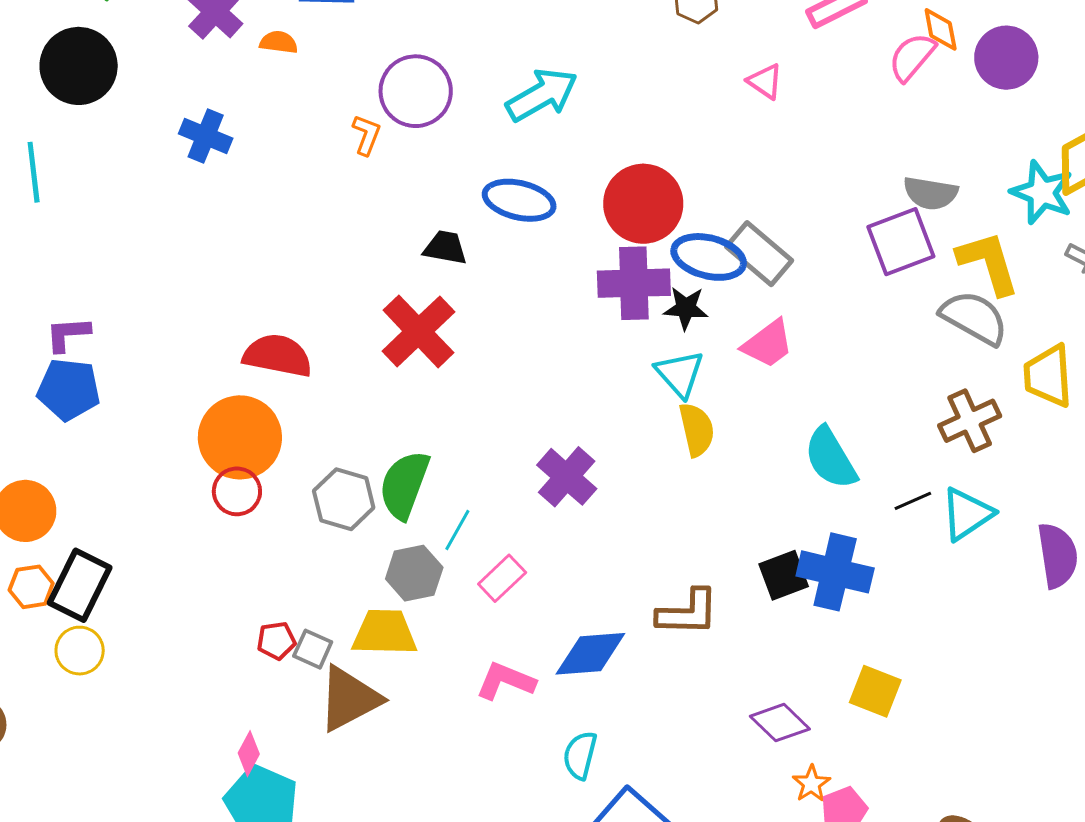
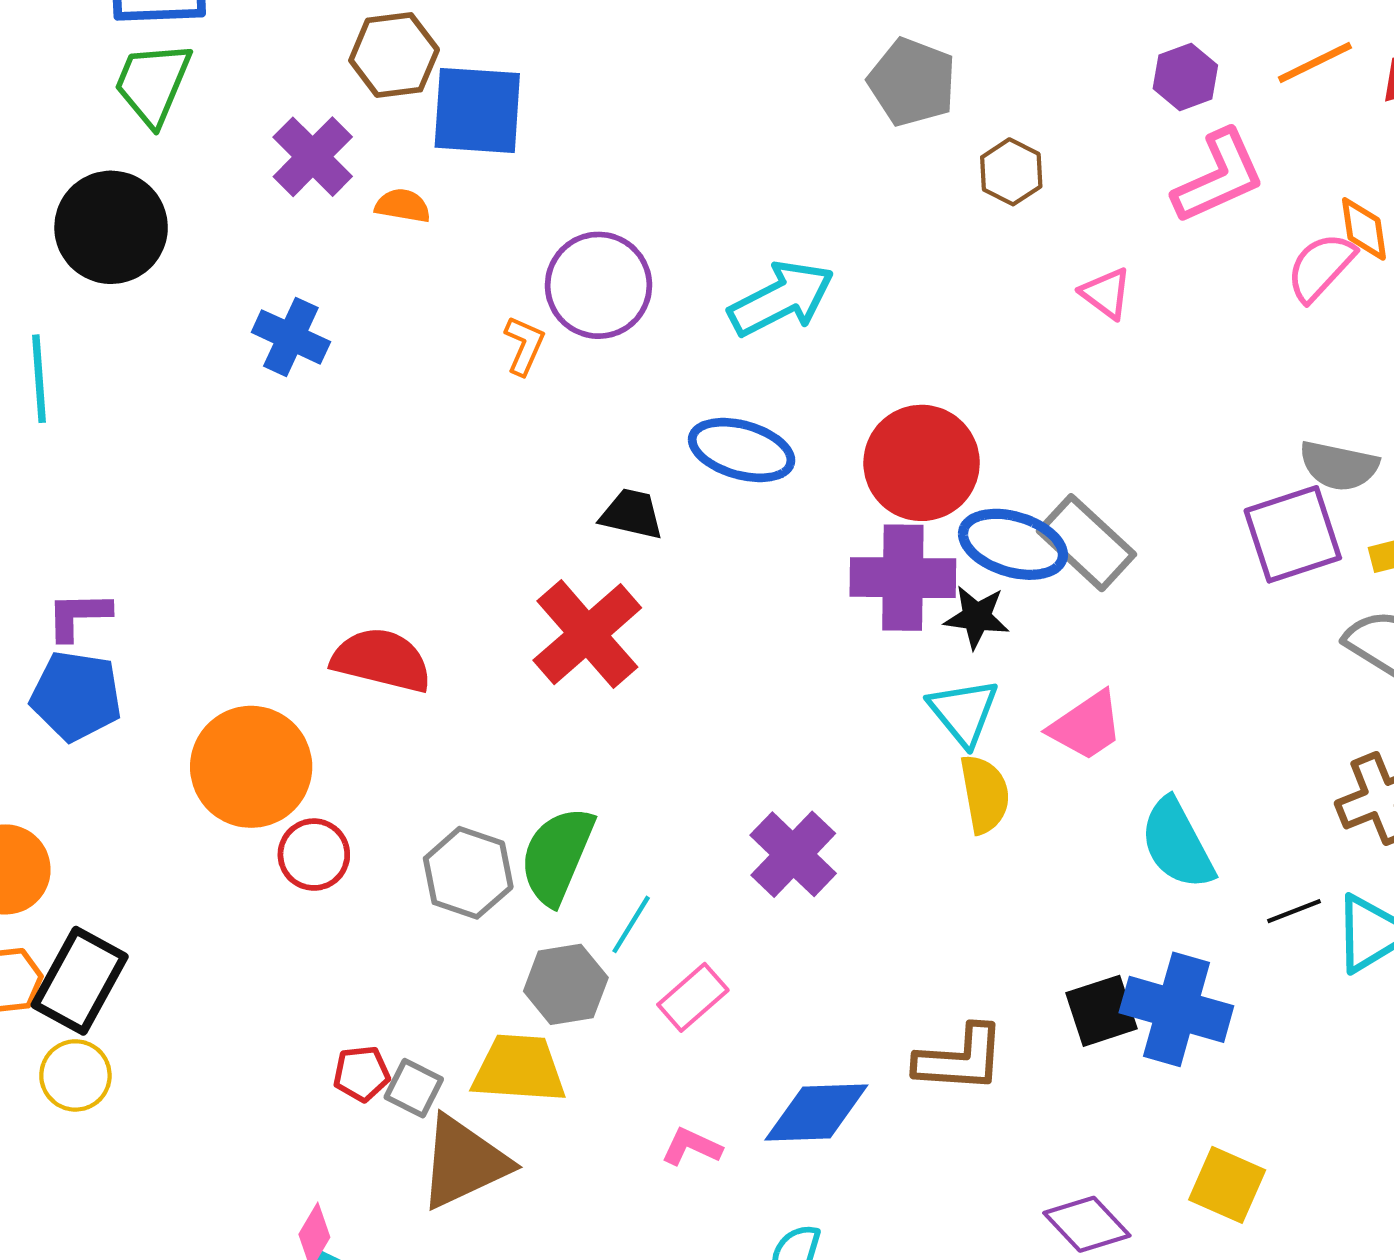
pink trapezoid: (768, 344) -> (1086, 726), moved
orange circle: (240, 437) -> (251, 767), moved
pink L-shape: (506, 681) -> (692, 1147), size x0.7

